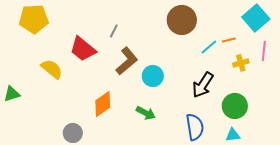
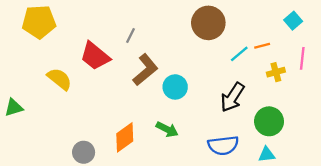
cyan square: (256, 18) -> (293, 21), size x0.6
orange diamond: (103, 104) -> (125, 137), moved
blue semicircle: (195, 127) -> (223, 145), turned 92

